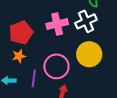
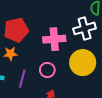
pink cross: (57, 24) -> (54, 39), moved
pink circle: (56, 66) -> (47, 70), size x0.6

